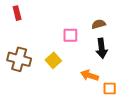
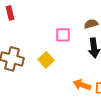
orange arrow: (90, 75) -> (82, 85), moved

